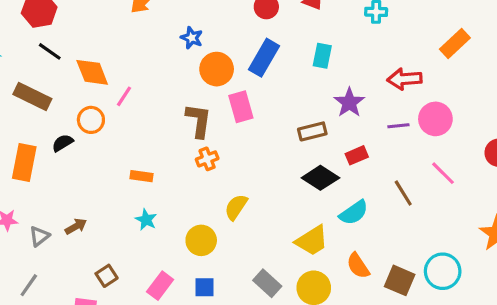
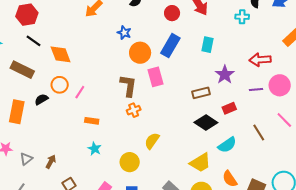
pink line: (124, 96) -> (80, 92), moved
brown arrow: (76, 226) -> (51, 162), moved, turned -32

